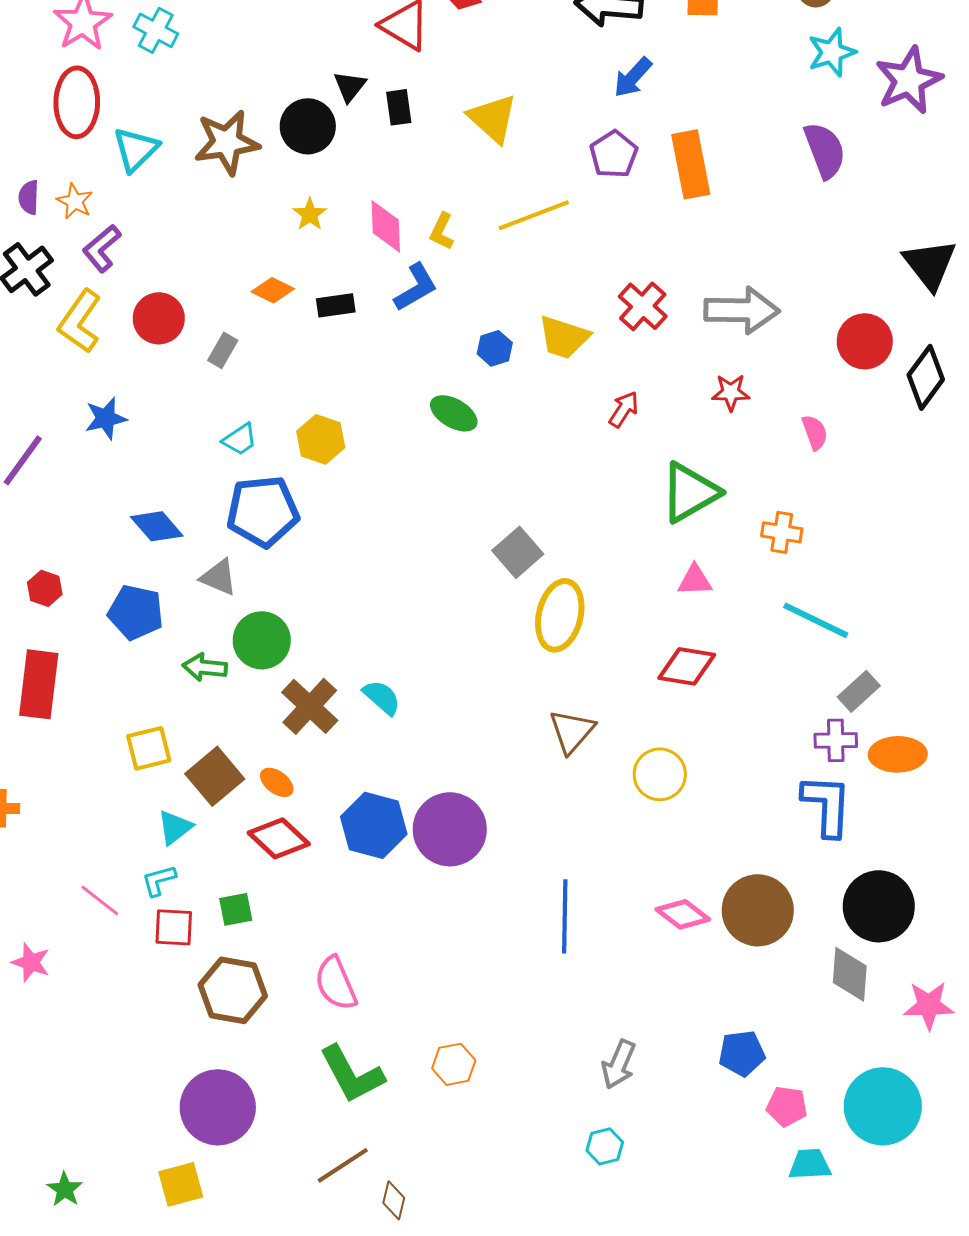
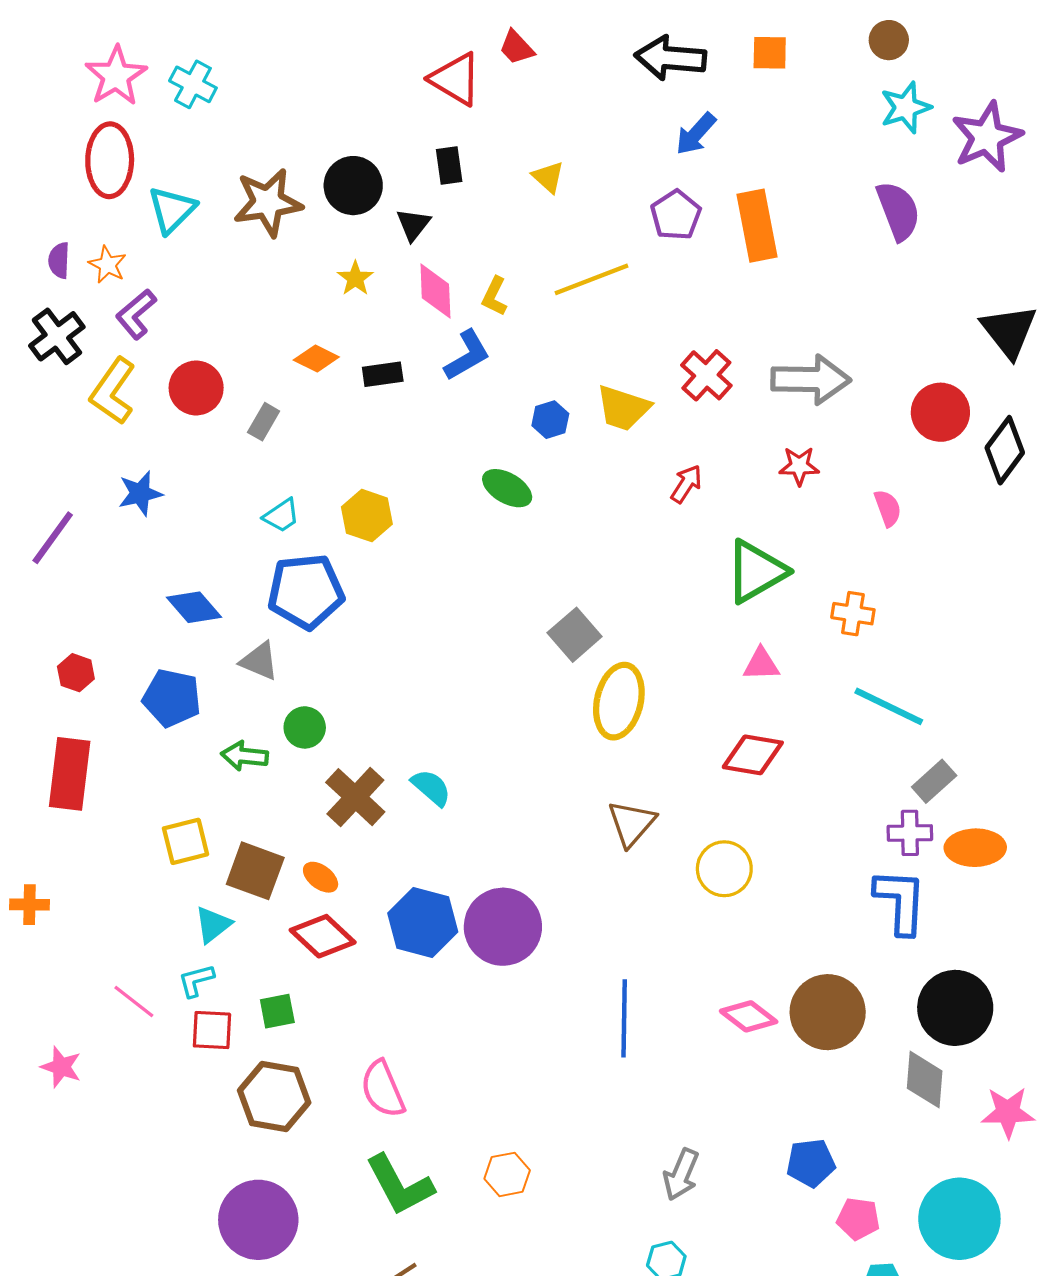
black triangle: (350, 86) -> (413, 225), moved
yellow triangle: (493, 118) -> (548, 177), size x0.6
green circle: (262, 640) -> (305, 727), size x0.7
brown square: (215, 776) -> (255, 871), turned -30

